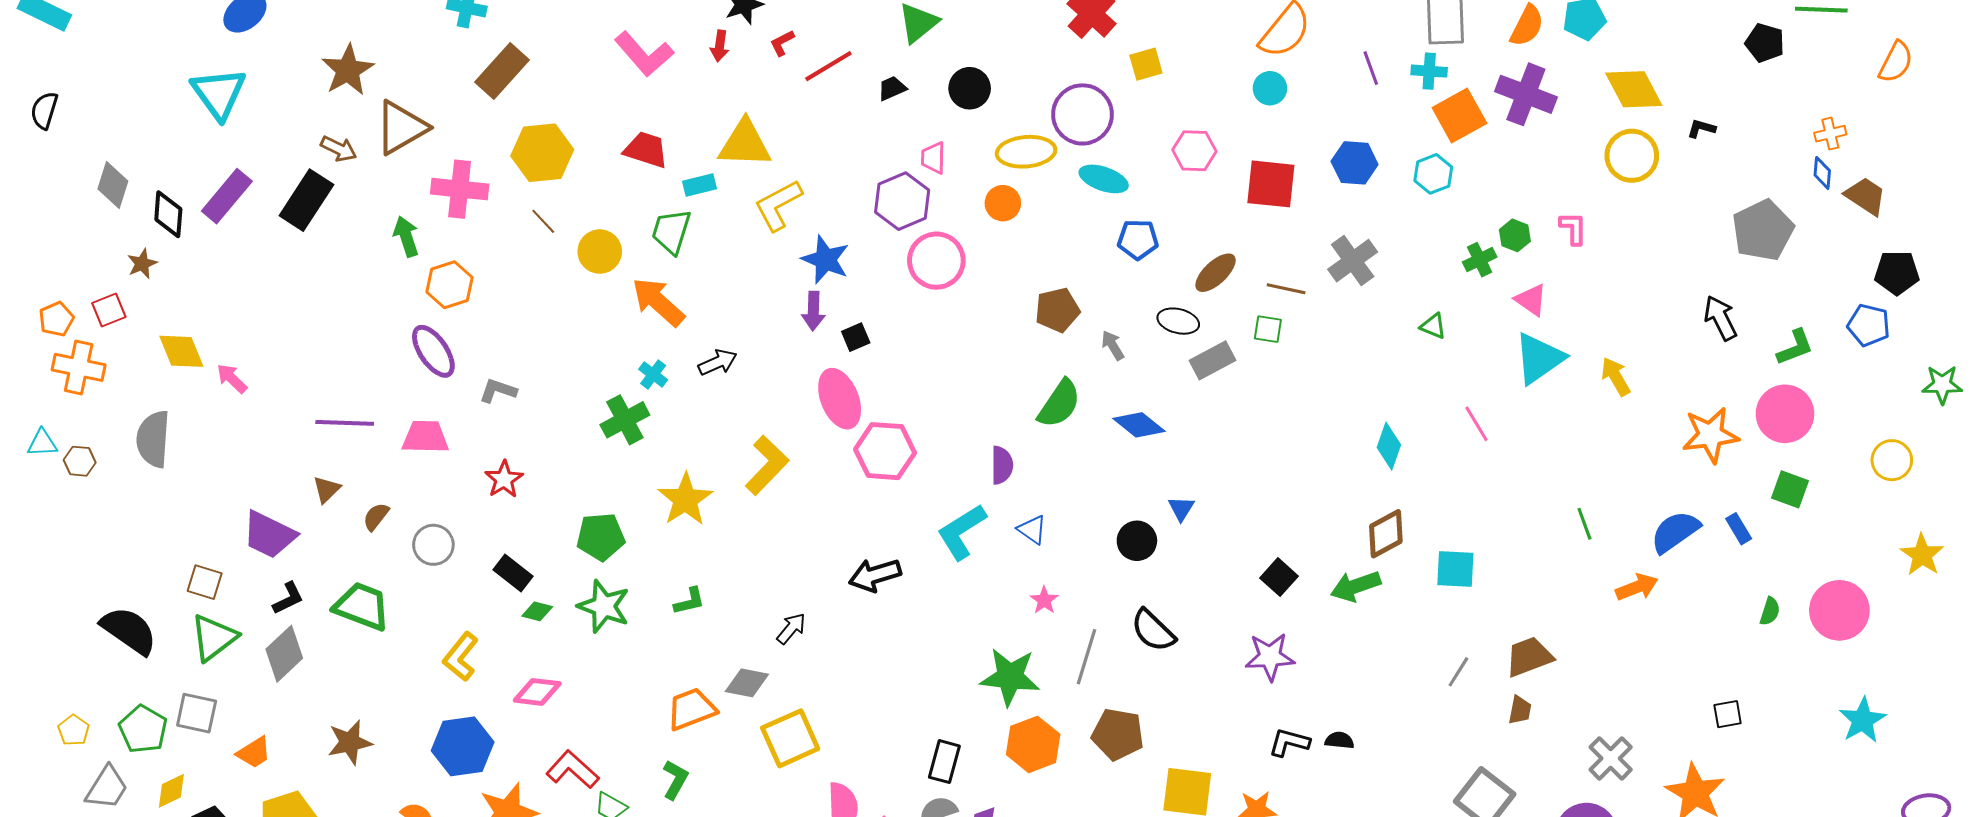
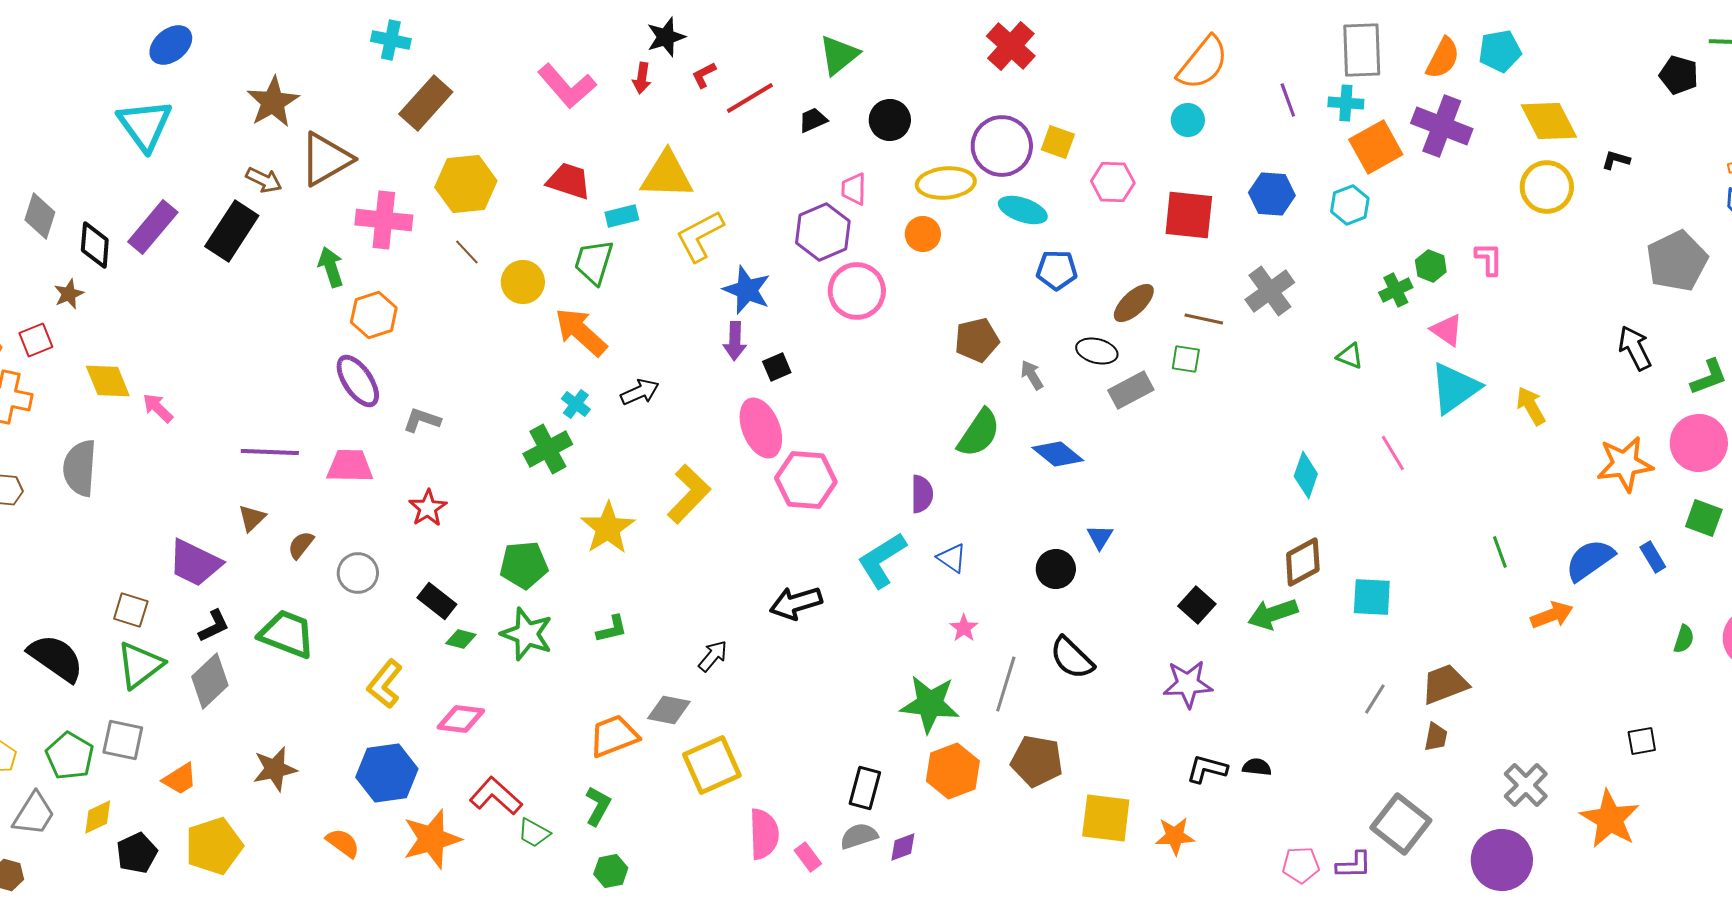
yellow square: (1146, 64) -> (1058, 142), moved, turned 36

